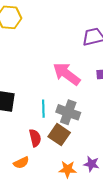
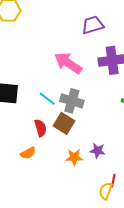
cyan line: (43, 109) -> (47, 99), turned -48

